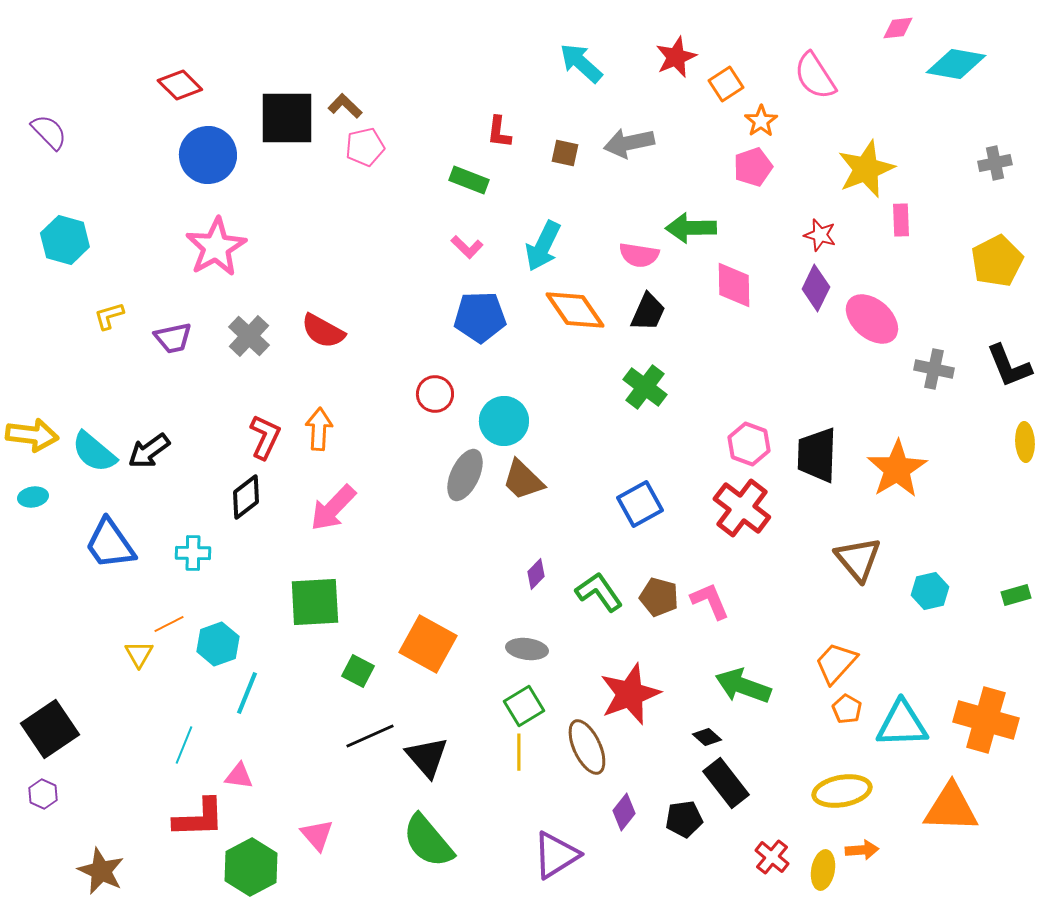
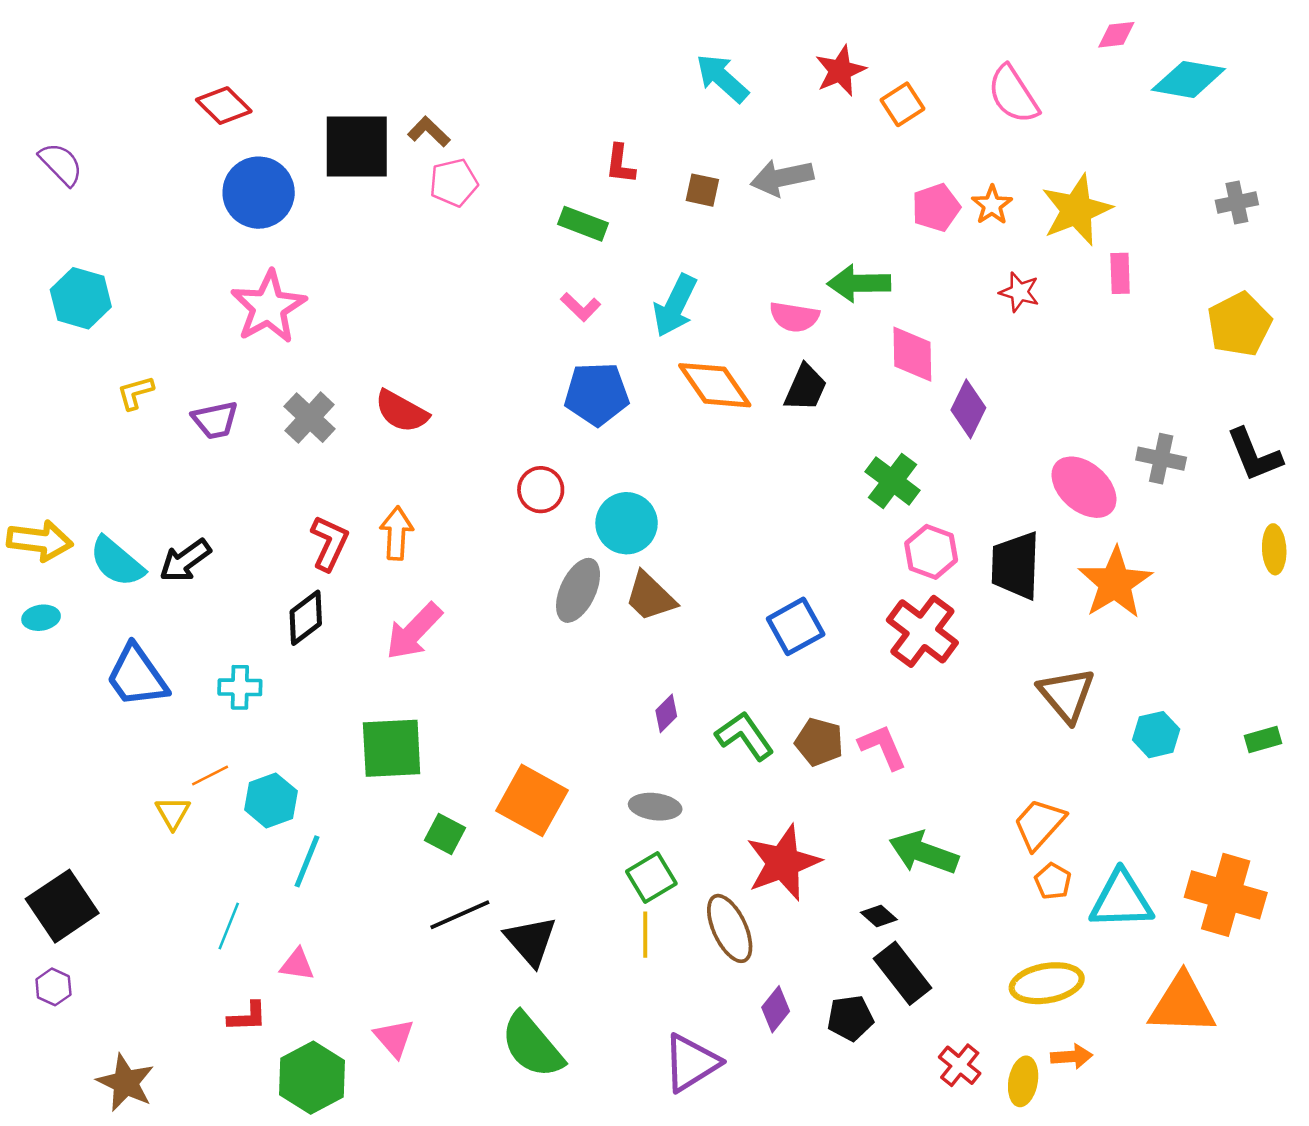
orange star: (761, 121) -> (992, 205), moved
purple diamond: (816, 288) -> (968, 409), moved
pink ellipse: (872, 319) -> (1084, 487), moved
green cross: (645, 387) -> (893, 481), moved
red L-shape: (199, 818) -> (247, 1017), size x0.6

